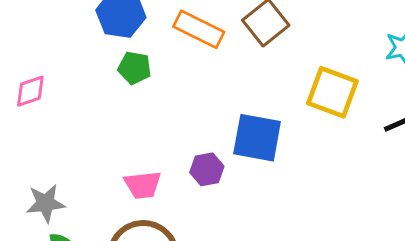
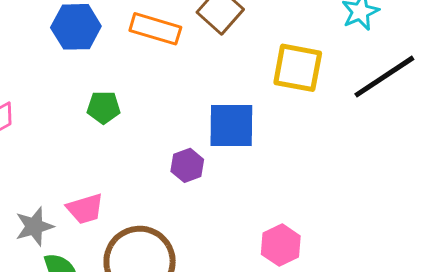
green pentagon: (135, 68) -> (104, 107), moved
pink trapezoid: (143, 185) -> (85, 209), moved

